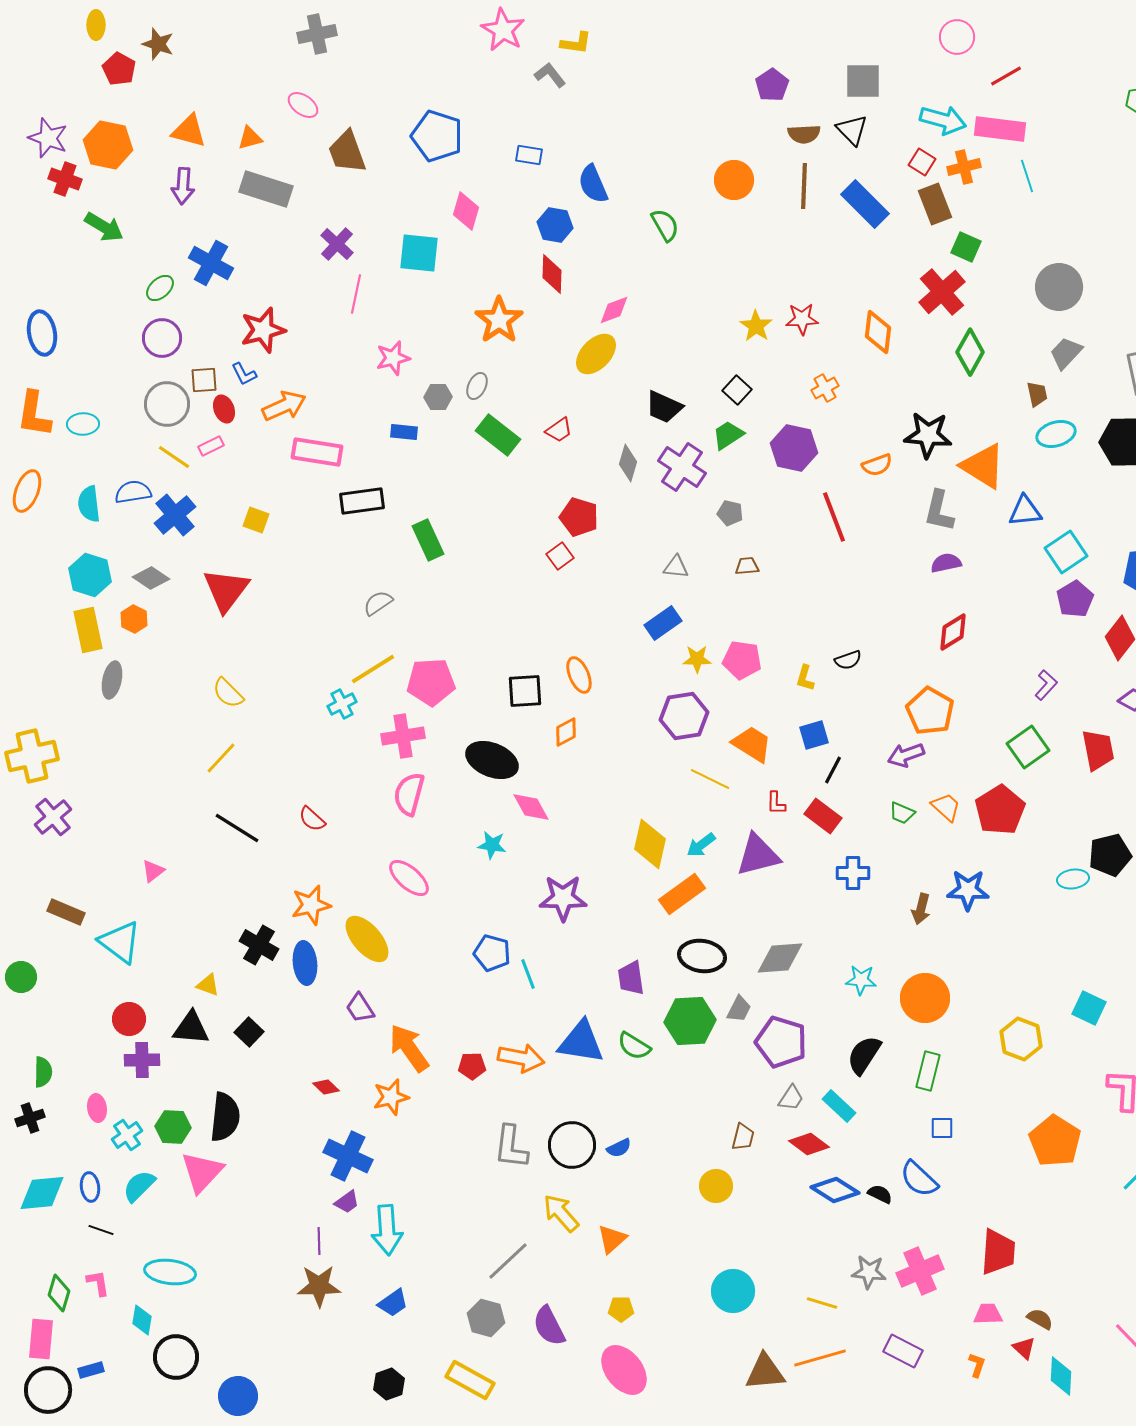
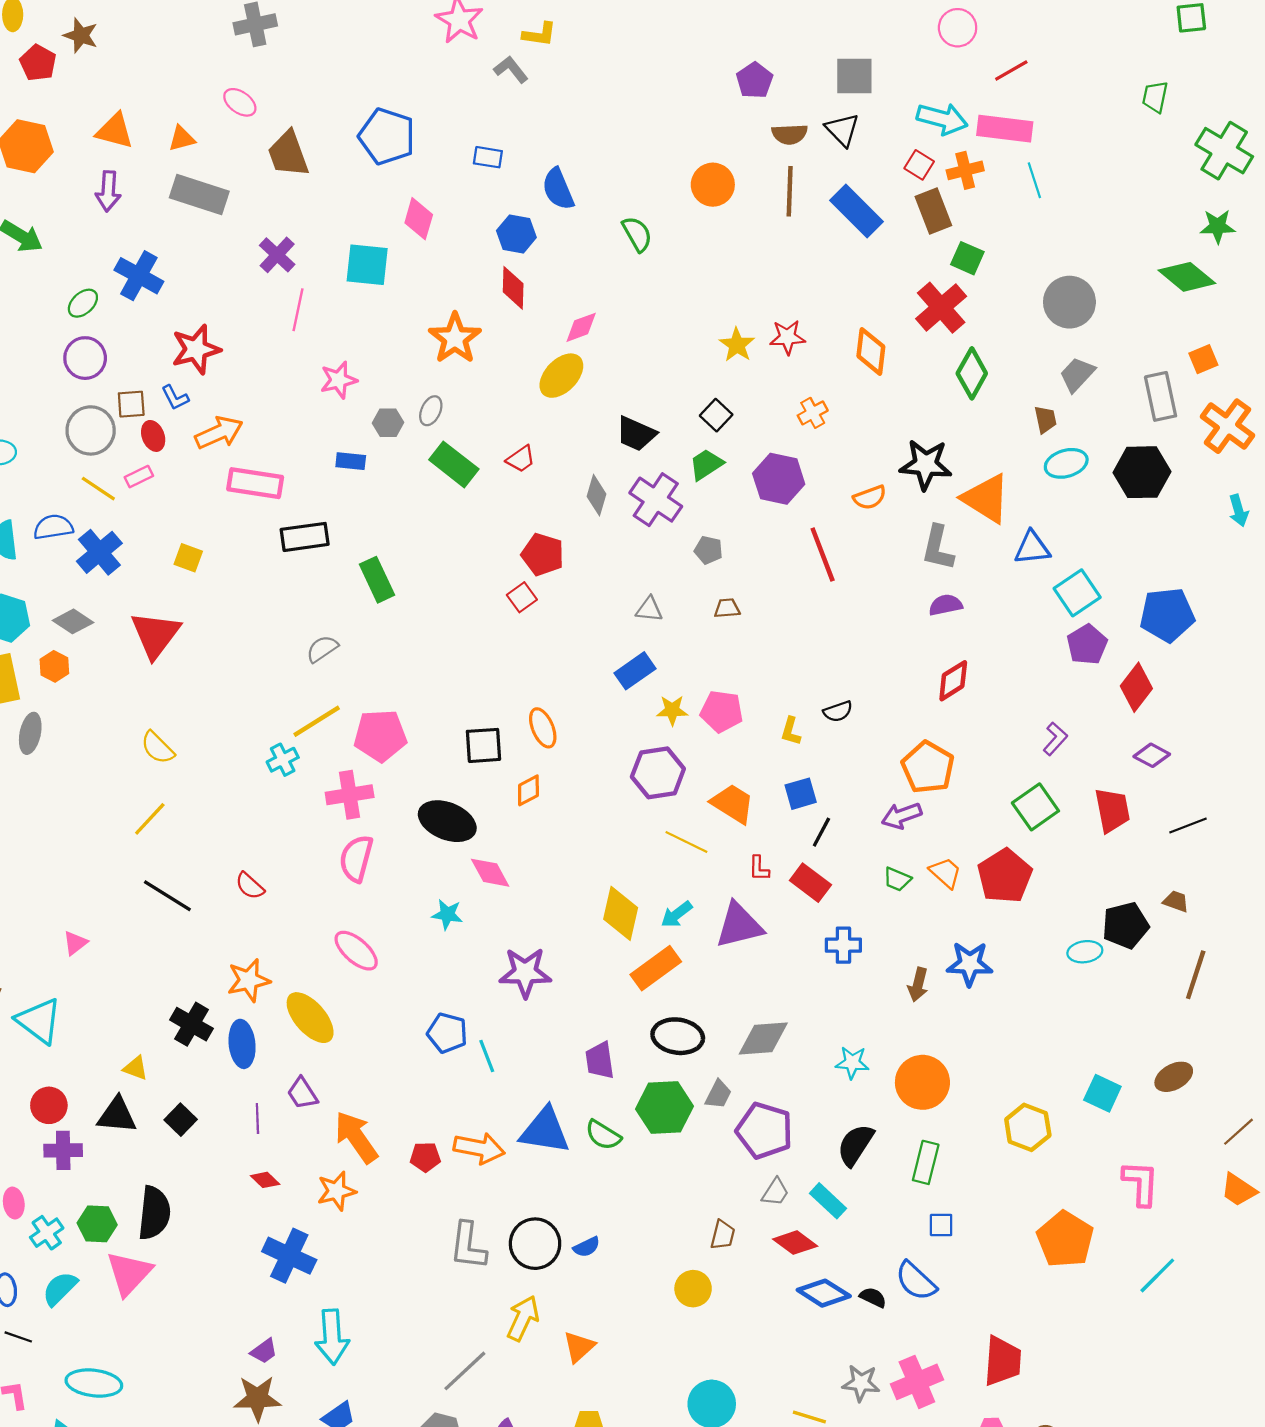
purple trapezoid: (347, 1202) -> (264, 1351), moved
yellow arrow: (561, 1213) -> (523, 1318), turned 66
purple line: (319, 1241) -> (257, 1119), moved

